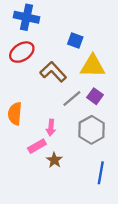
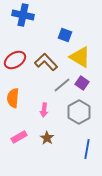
red ellipse: (22, 52) -> (15, 60), moved
yellow triangle: (93, 66) -> (80, 57), turned 30
pink rectangle: (37, 146) -> (19, 137), moved

